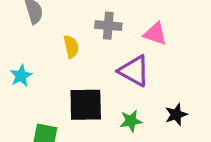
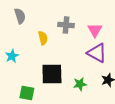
pink triangle: (155, 34) -> (95, 30), turned 42
purple triangle: (134, 71) -> (97, 53), moved

